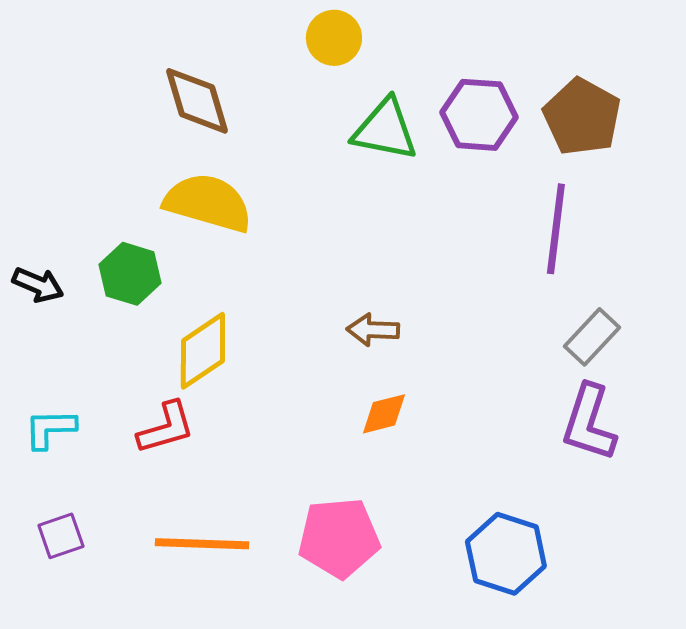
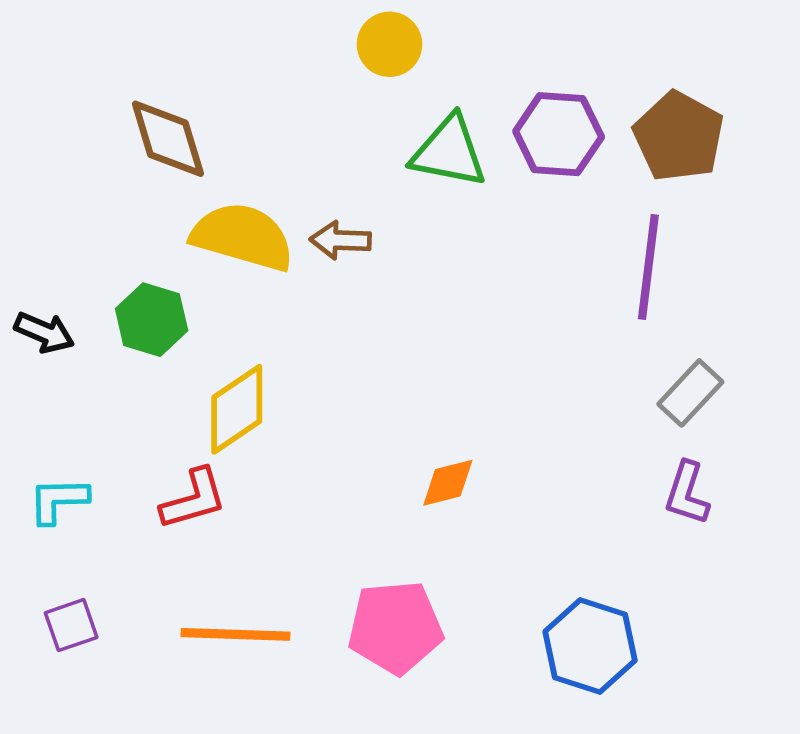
brown diamond: (197, 101) -> (168, 139), moved
brown arrow: (373, 330) -> (341, 240), moved
purple L-shape: (589, 423) -> (687, 493), size x0.7

